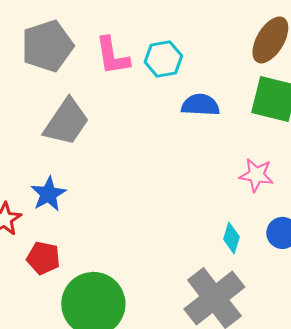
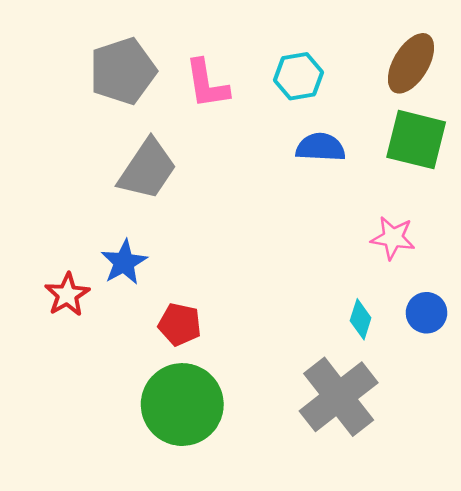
cyan hexagon: (163, 59) -> (299, 76), moved
red pentagon: (43, 258) -> (180, 324), moved

